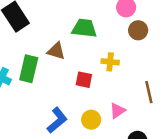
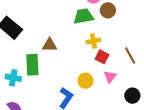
green trapezoid: (84, 28) -> (83, 16), moved
red square: (84, 80) -> (102, 57), moved, turned 32
yellow circle: (91, 120) -> (85, 81), moved

